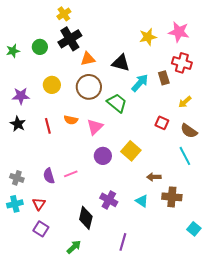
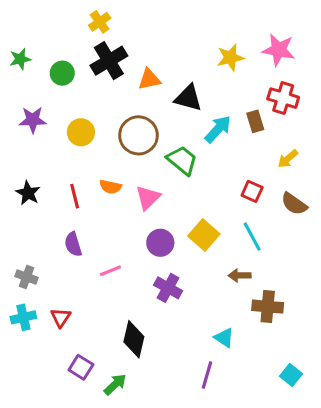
green star: (13, 51) -> (20, 59), moved
orange triangle: (88, 59) -> (149, 79), moved
purple star: (21, 96) -> (33, 120), moved
cyan line: (185, 156) -> (252, 237), moved
purple semicircle: (49, 176) -> (73, 244), moved
purple cross: (109, 200) -> (168, 288), moved
cyan triangle: (142, 201) -> (224, 338), moved
purple square: (41, 229) -> (81, 367), moved
cyan square: (194, 229) -> (291, 375), moved
purple line: (123, 242) -> (207, 375), moved

